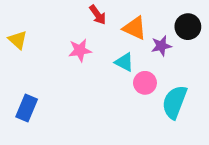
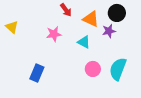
black circle: (188, 27) -> (117, 13), moved
pink circle: (145, 83) -> (93, 69), moved
blue rectangle: (27, 108) -> (37, 73), moved

